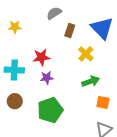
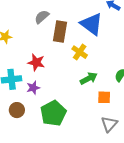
brown rectangle: (70, 30) -> (60, 31), size x1.5
red star: (41, 57) -> (36, 62), turned 30
purple star: (47, 78) -> (33, 88), moved

